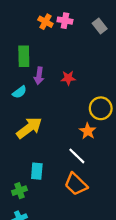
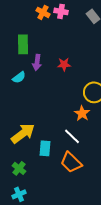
yellow arrow: (29, 128) -> (23, 133), moved
cyan rectangle: (37, 171) -> (45, 148), moved
green cross: (19, 191) -> (19, 168), turned -32

